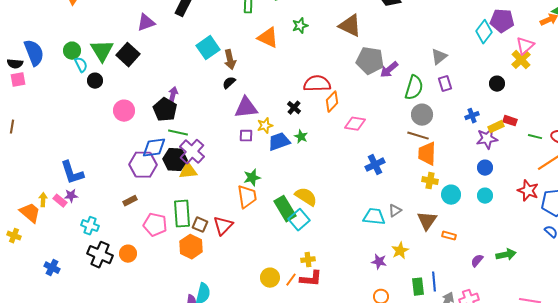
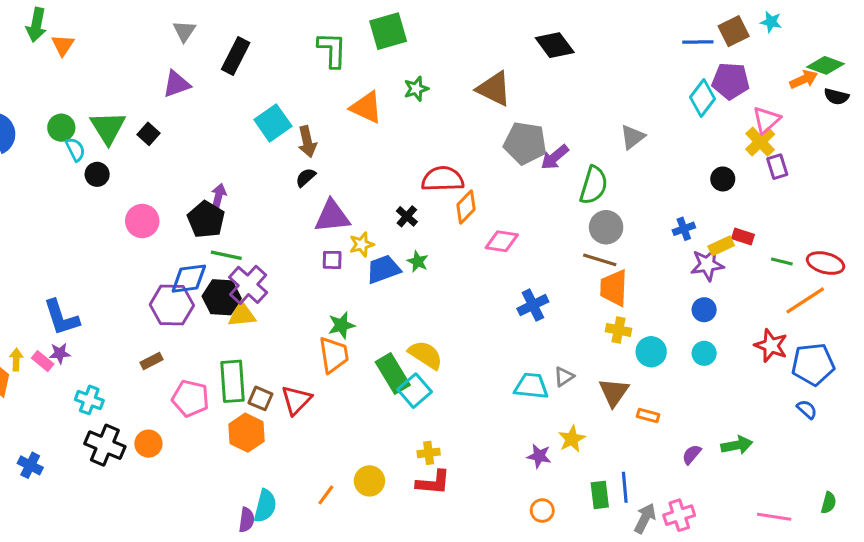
black square: (128, 55) -> (148, 134), size x0.6
purple rectangle: (445, 84) -> (777, 167), moved
orange line: (291, 280) -> (326, 495), moved

